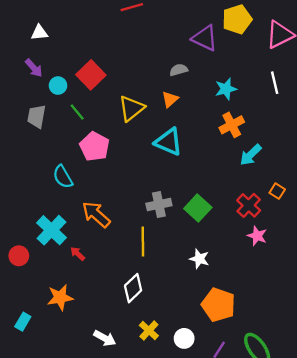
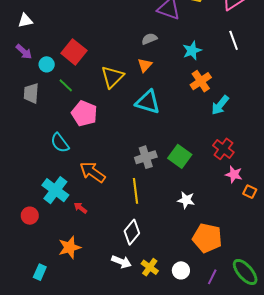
orange square: (277, 191) -> (250, 192), moved
white arrow: (105, 338) -> (121, 262), moved

